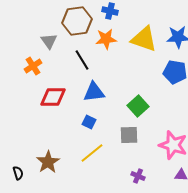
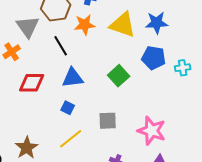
gray triangle: (49, 41) -> (28, 27), size x1.4
green square: (138, 106) -> (119, 76), moved

